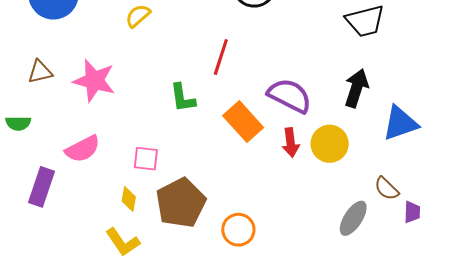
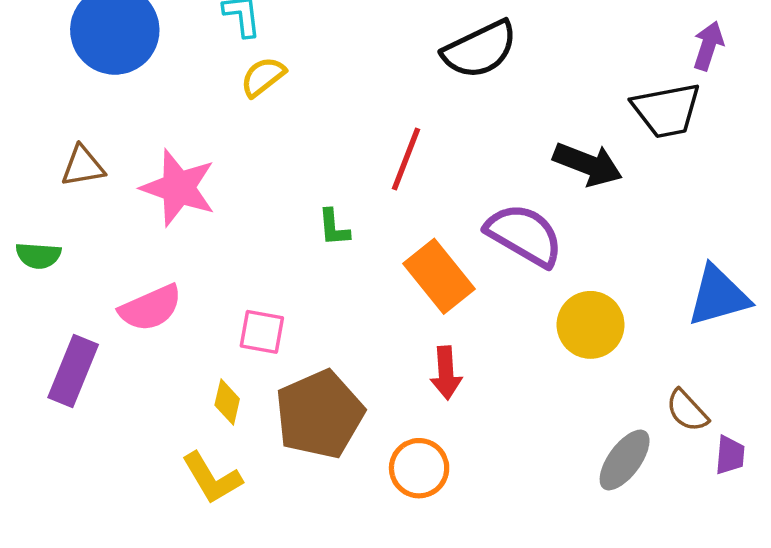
black arrow: (356, 88) -> (588, 164), moved, turned 90
green L-shape: (183, 98) -> (334, 228), size x0.7
red arrow: (291, 143) -> (446, 373), moved

